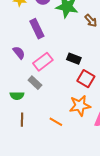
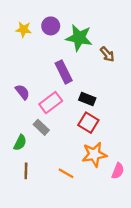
purple rectangle: (37, 29) -> (64, 72), moved
red square: (86, 79) -> (88, 123), moved
green semicircle: (17, 96) -> (20, 143), turned -64

